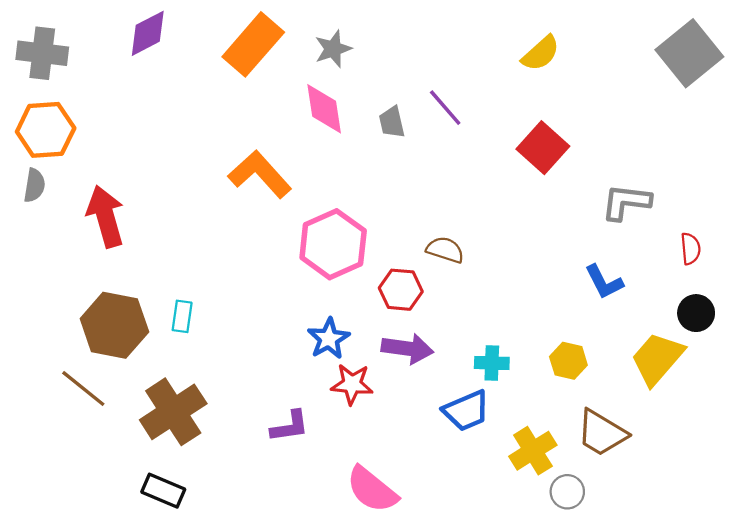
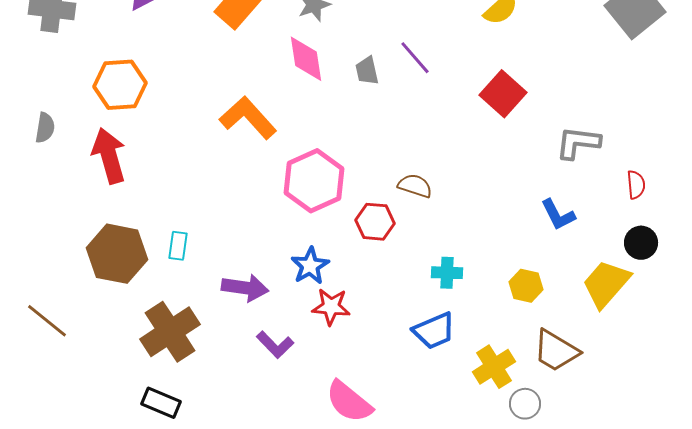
orange hexagon: (46, 130) -> (120, 85), moved
purple arrow: (407, 349) -> (245, 288), moved
cyan cross: (492, 363) -> (447, 273), moved
brown line: (83, 389) -> (47, 321), moved
purple L-shape: (290, 426) -> (275, 345), turned 54

